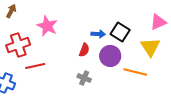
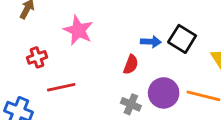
red cross: (18, 45) -> (37, 57), size x0.6
purple circle: (110, 56) -> (164, 93), moved

